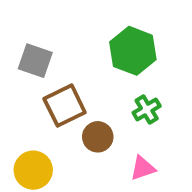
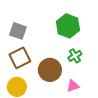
brown square: (65, 106) -> (20, 58), moved
brown circle: (98, 137) -> (50, 70), size x1.5

